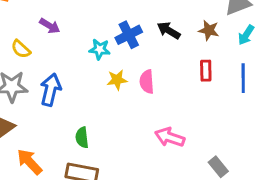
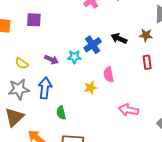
purple arrow: (50, 26) -> (51, 60), moved
yellow star: (117, 80) -> (90, 88), moved
green semicircle: (82, 138) -> (61, 113), moved

